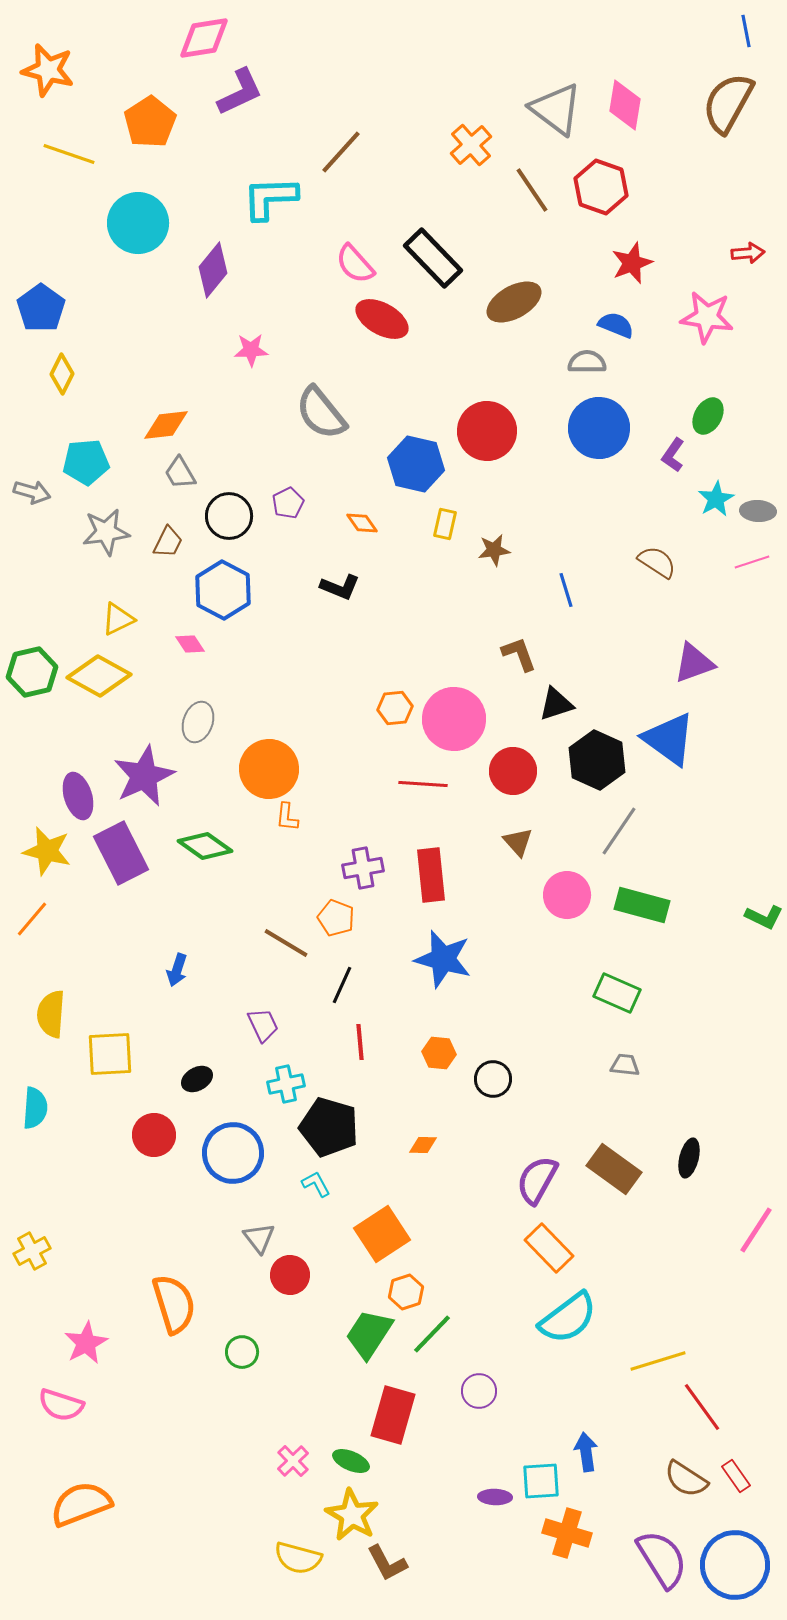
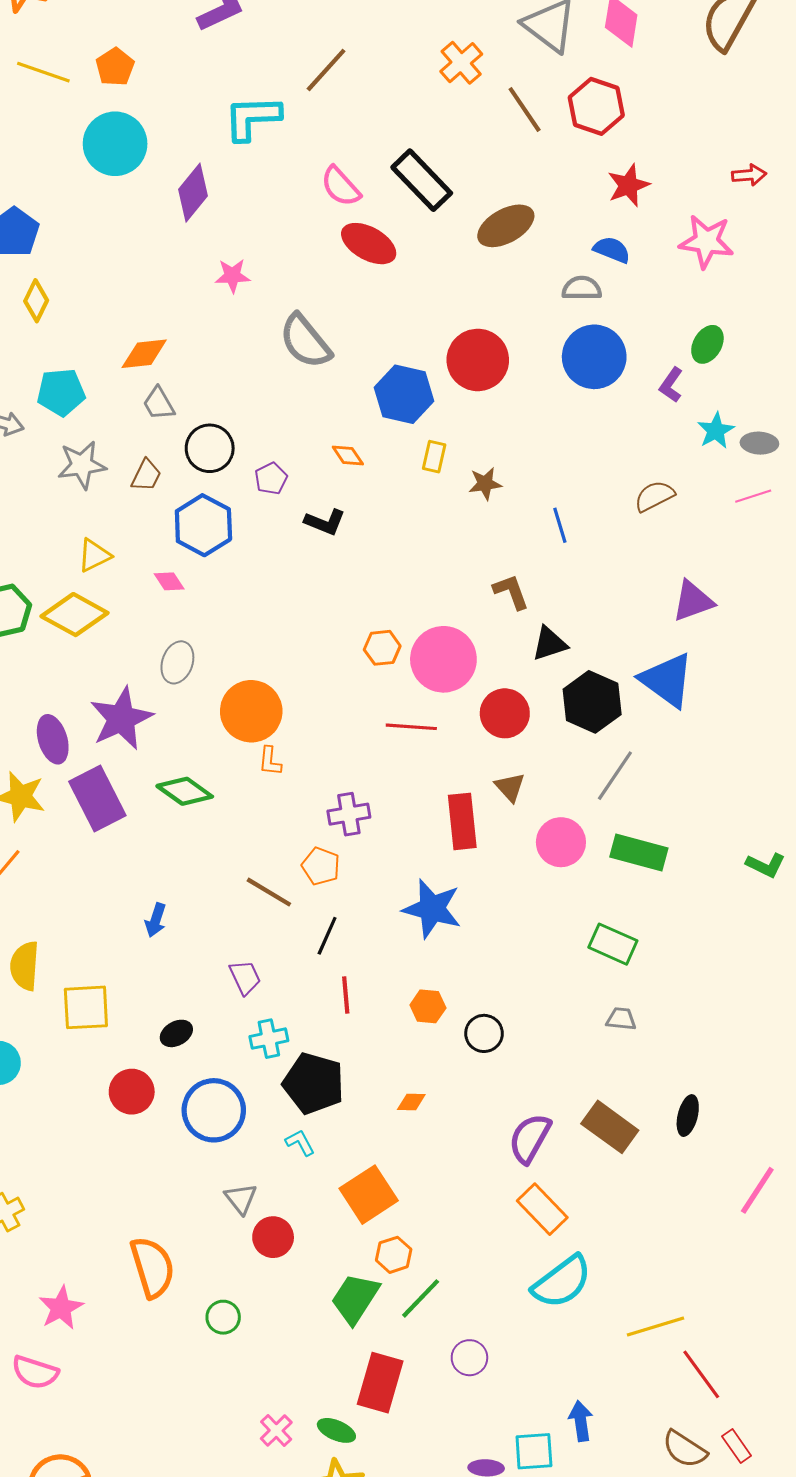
orange pentagon: (150, 122) -> (115, 67), moved, size x0.7
purple pentagon: (288, 503) -> (271, 478), moved
brown semicircle: (657, 562) -> (654, 496), turned -60
red rectangle: (431, 875) -> (462, 821), moved

